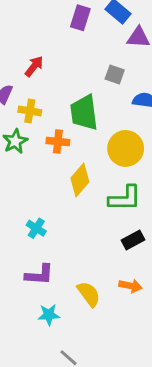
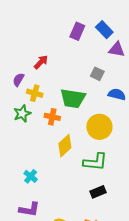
green trapezoid: (84, 113) -> (73, 98), turned -80

